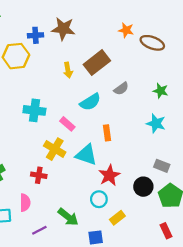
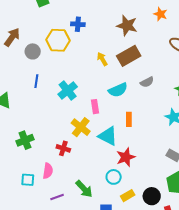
brown star: (63, 29) -> (127, 26), moved
orange star: (126, 30) -> (160, 14), moved
yellow arrow: (68, 70) -> (102, 59), turned 152
cyan cross: (34, 110) -> (68, 91), turned 36
pink rectangle: (67, 124) -> (95, 107), turned 32
black circle: (143, 187) -> (152, 196), moved

